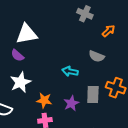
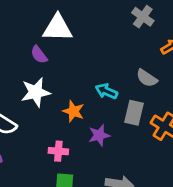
gray rectangle: (93, 95) -> (134, 113), moved
orange star: (44, 100) -> (73, 111), moved

